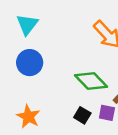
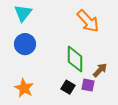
green diamond: (91, 81) -> (75, 59), turned 44

